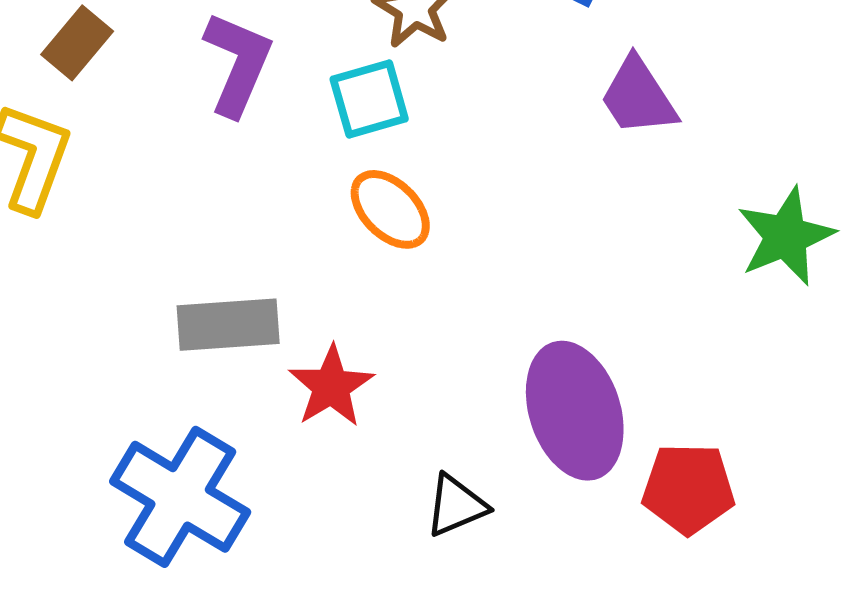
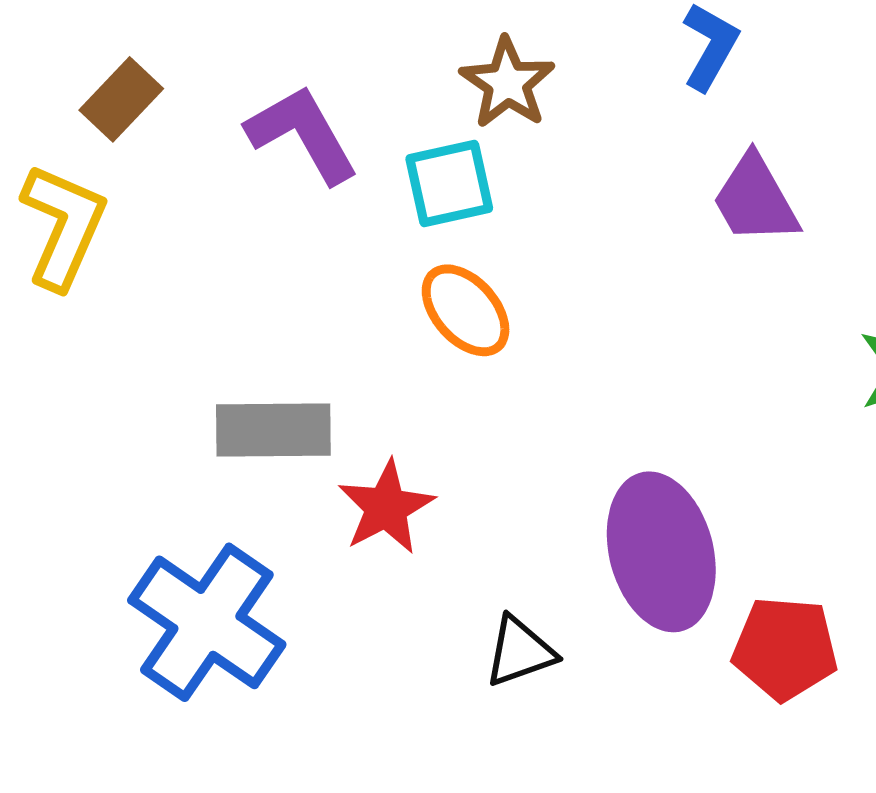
purple L-shape: (238, 64) -> (302, 134), turned -56

